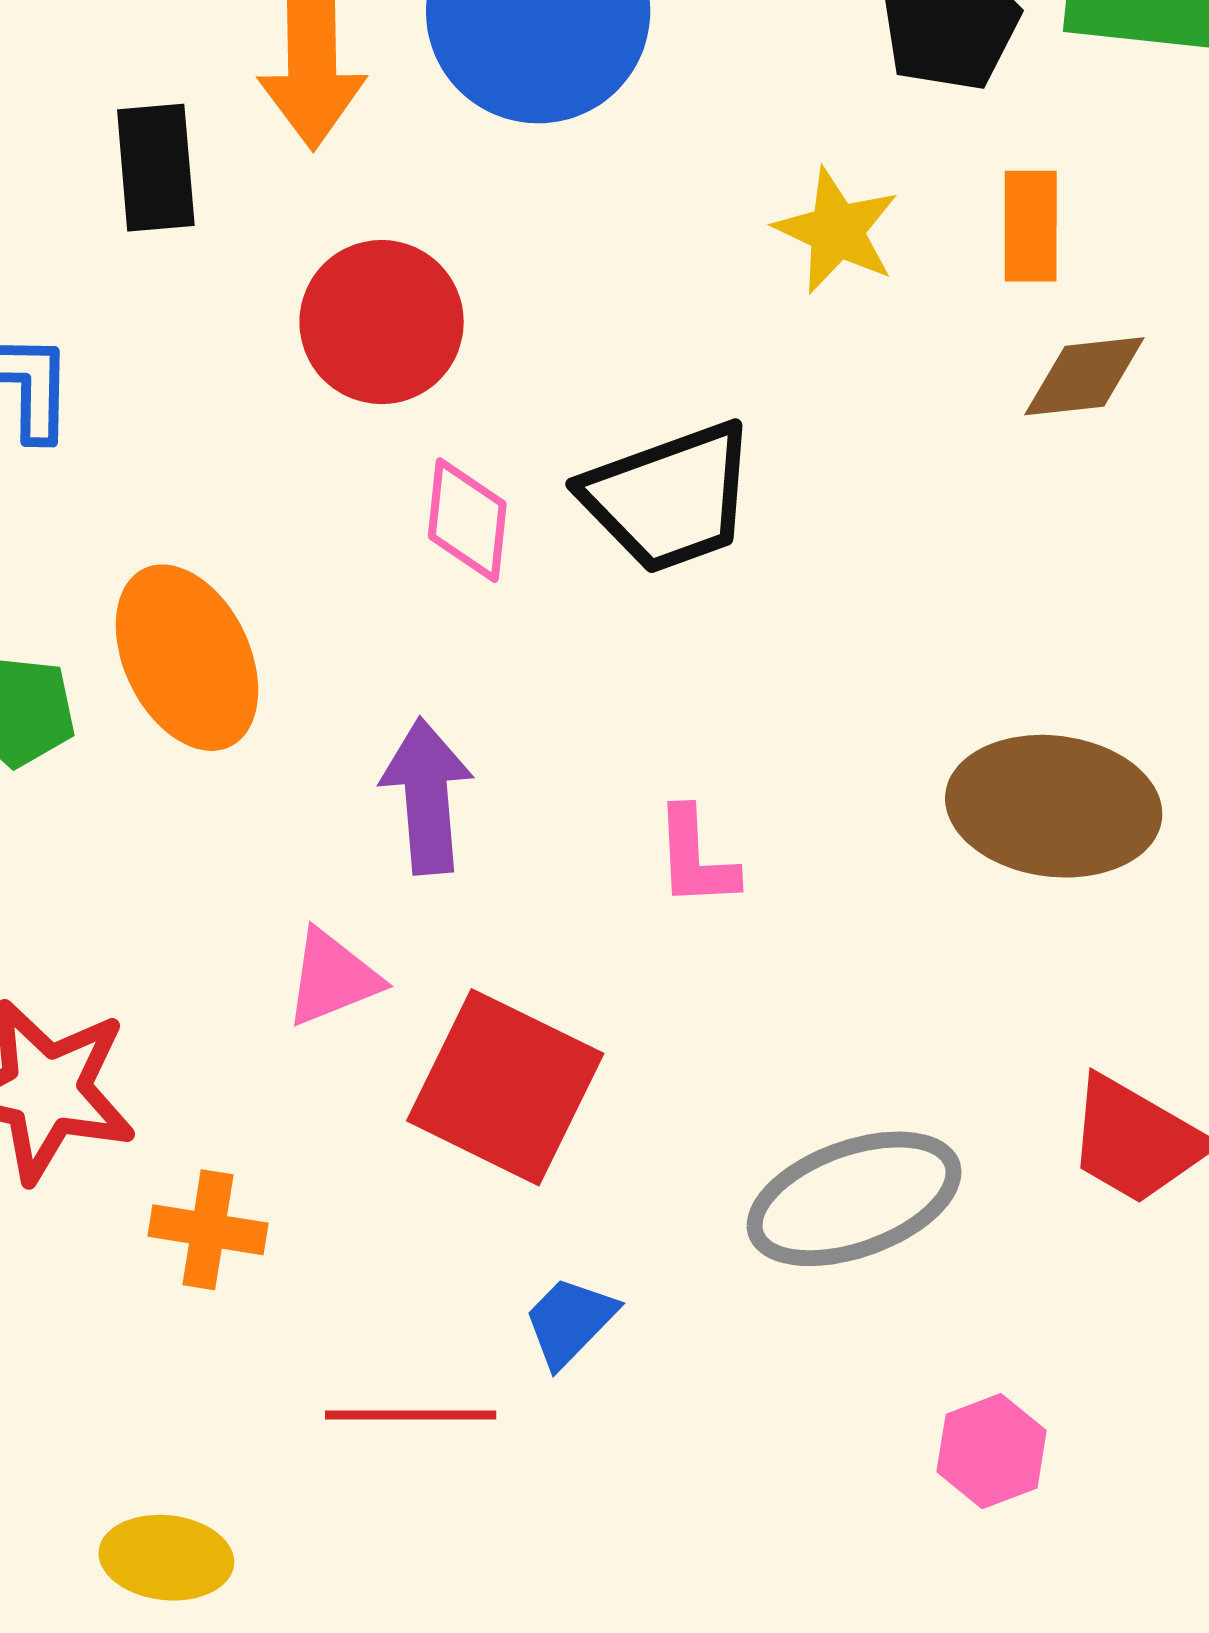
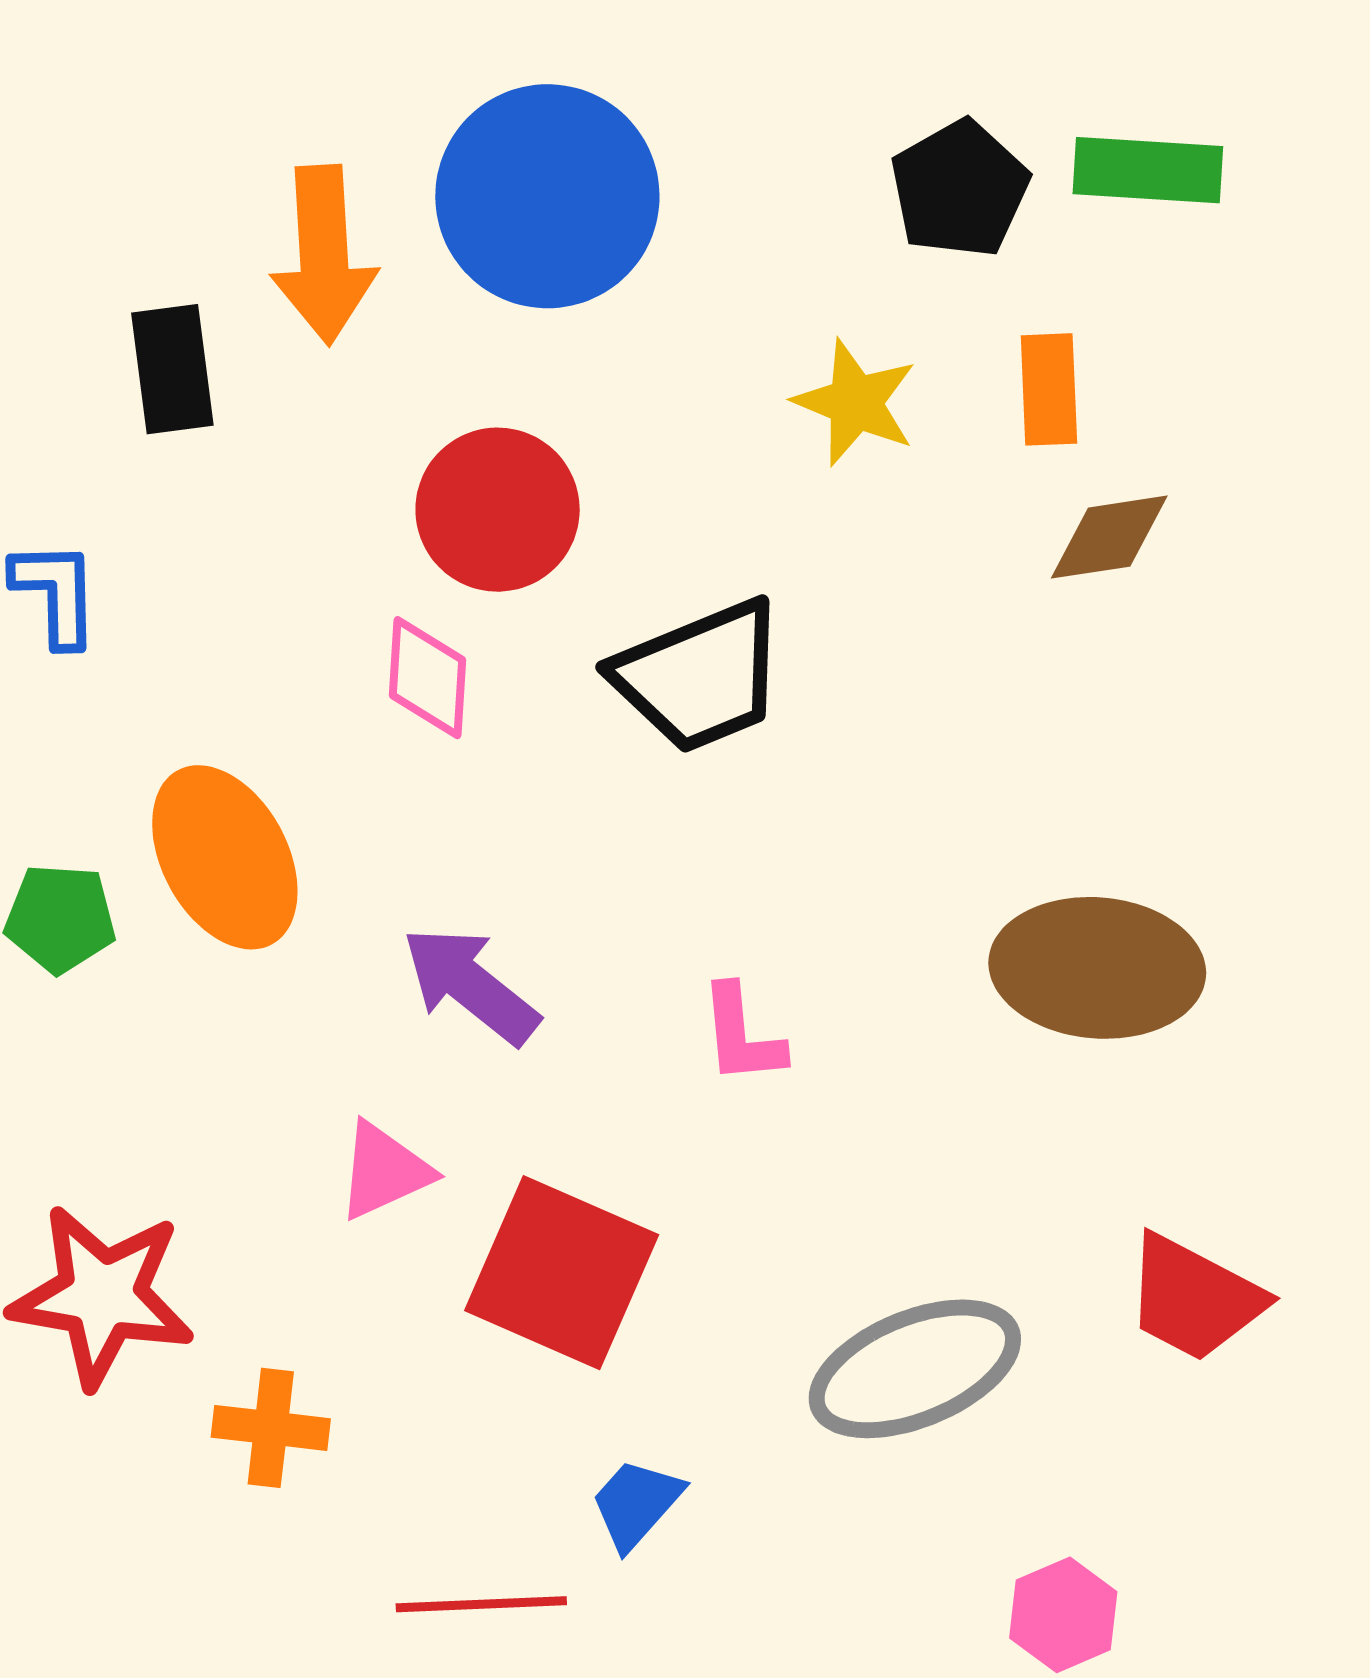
red circle: (382, 322) -> (498, 510), moved
pink diamond: (467, 520) -> (427, 678), moved
purple arrow: (427, 796) -> (470, 985), turned -44

